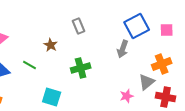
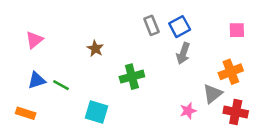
gray rectangle: (79, 26) -> (151, 25), moved
blue square: (137, 26) -> (180, 27), moved, size x0.7
green line: (30, 65) -> (61, 85), moved

